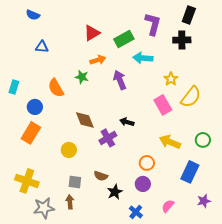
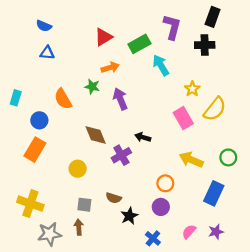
blue semicircle: (33, 15) -> (44, 26), moved
cyan arrow: (143, 58) -> (161, 65), turned 54
purple arrow: (120, 80) -> (120, 99), moved
purple star: (204, 201) -> (216, 232), moved

